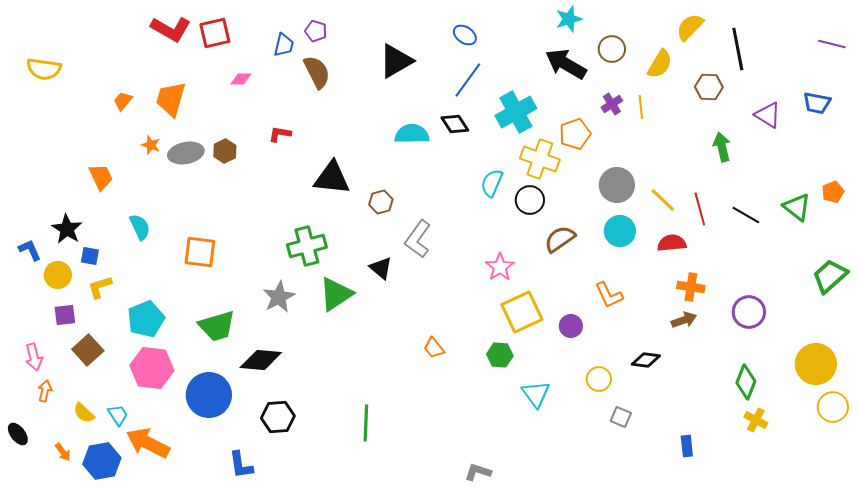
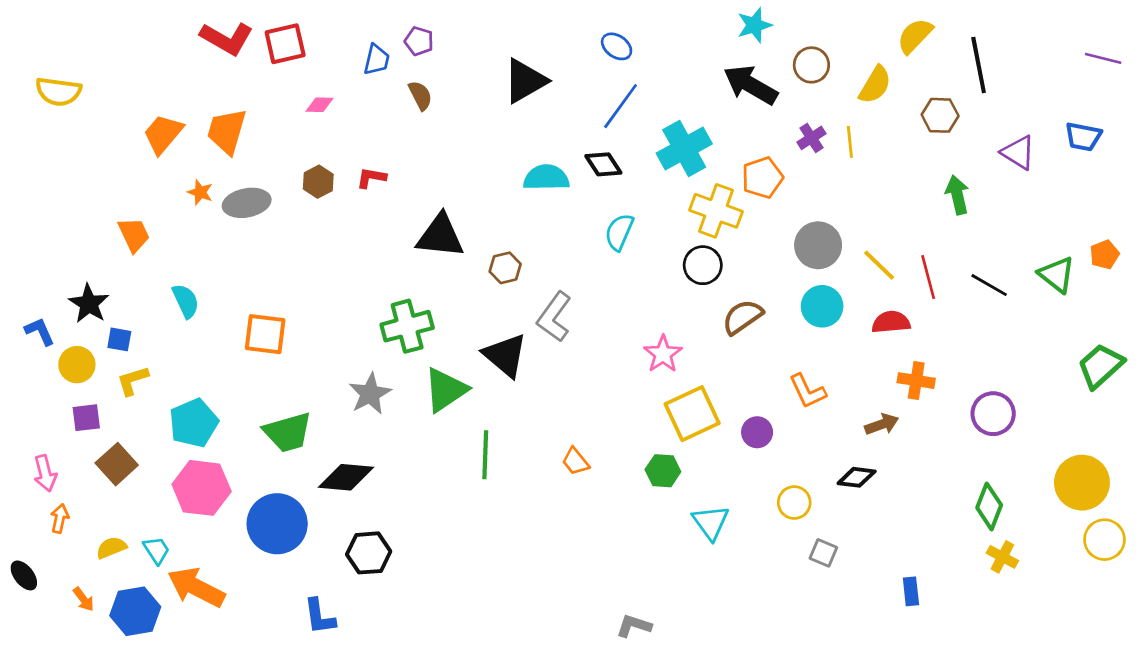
brown semicircle: (317, 72) -> (420, 95), size x0.7
orange trapezoid: (123, 101) -> (163, 134), size x1.6
brown hexagon: (225, 151) -> (318, 182), moved
cyan semicircle: (492, 183) -> (619, 232), moved
black triangle: (381, 268) -> (505, 355), size x1.5
brown arrow: (684, 320) -> (882, 424), moved
yellow semicircle: (84, 413) -> (111, 548), turned 115
green line: (366, 423) -> (485, 455), moved

